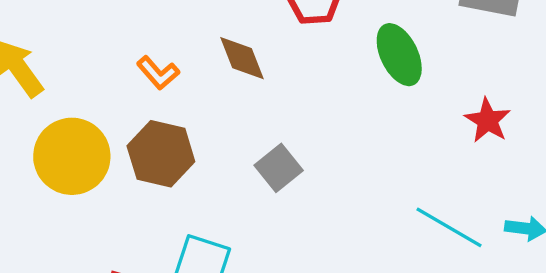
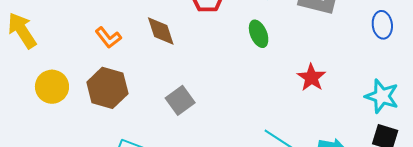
green ellipse: (399, 55) -> (259, 34), size x0.7
yellow circle: (72, 156) -> (52, 87), size x0.7

